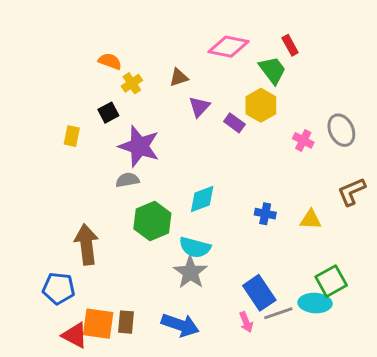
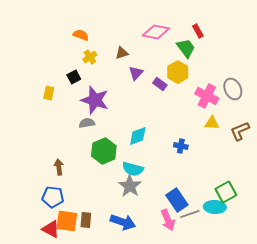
orange semicircle: (110, 61) -> (81, 35), moved
pink cross: (303, 140) -> (207, 96), size x1.6
yellow triangle: (311, 220) -> (212, 123), moved
brown arrow: (86, 244) -> (59, 167), size x0.6
blue pentagon: (59, 288) -> (53, 197), moved
pink arrow: (246, 322) -> (168, 220), size x1.5

